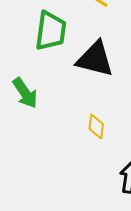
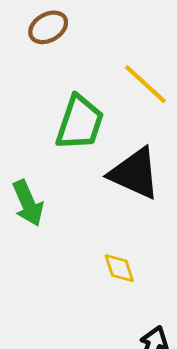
yellow diamond: (96, 127) -> (119, 268), turned -35

